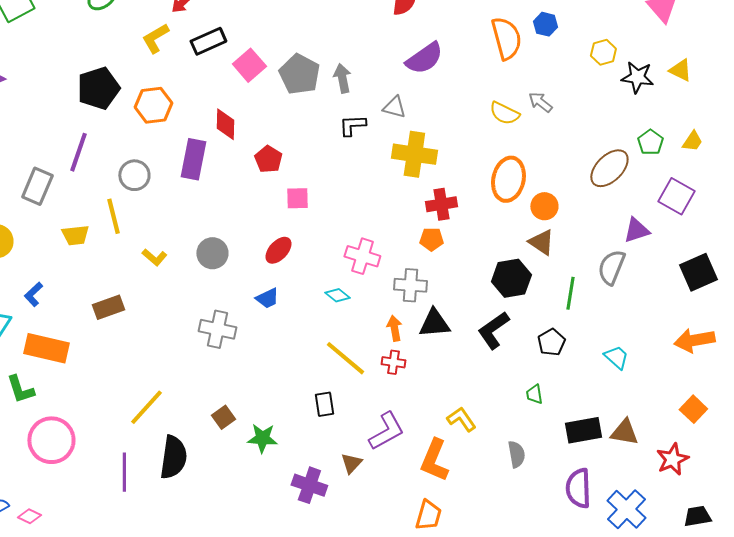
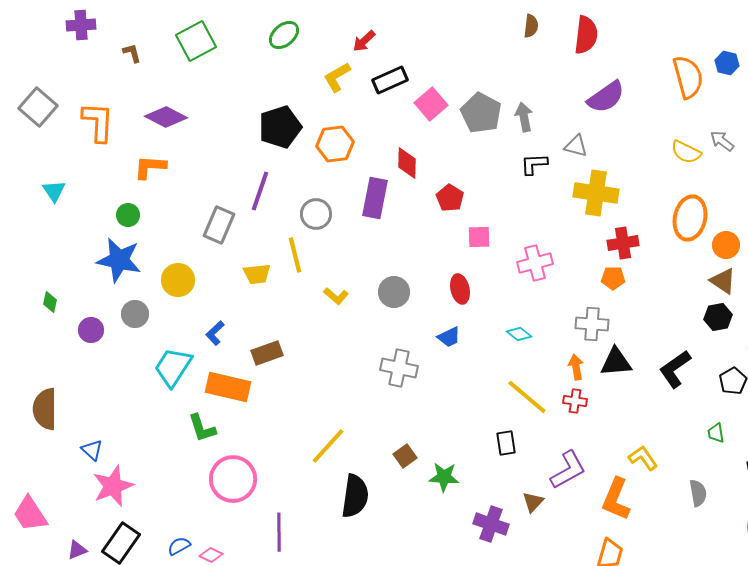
red ellipse: (278, 250) -> (460, 289), turned -56
pink cross: (362, 256) -> (535, 263), moved, turned -32
black hexagon: (511, 278) -> (718, 317), moved, size x0.7
brown rectangle: (108, 307) -> (267, 353), moved
purple line: (124, 472) -> (279, 532), moved

